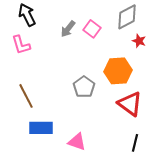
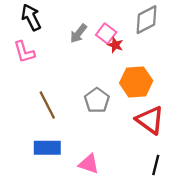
red star: (139, 41) -> (115, 45), moved
brown line: (26, 96) -> (47, 105), moved

